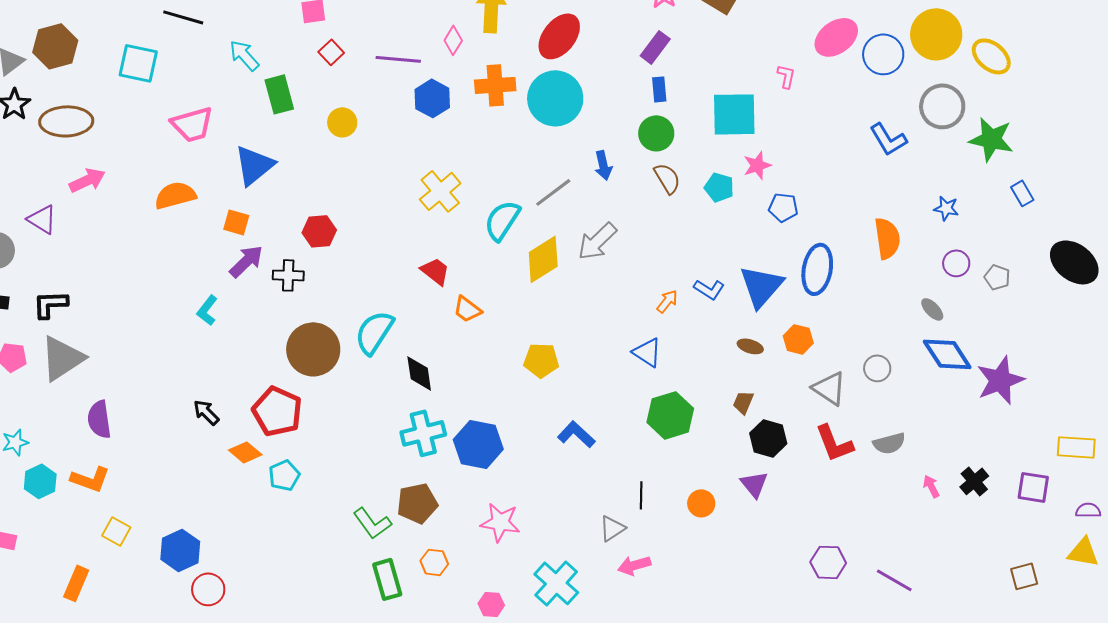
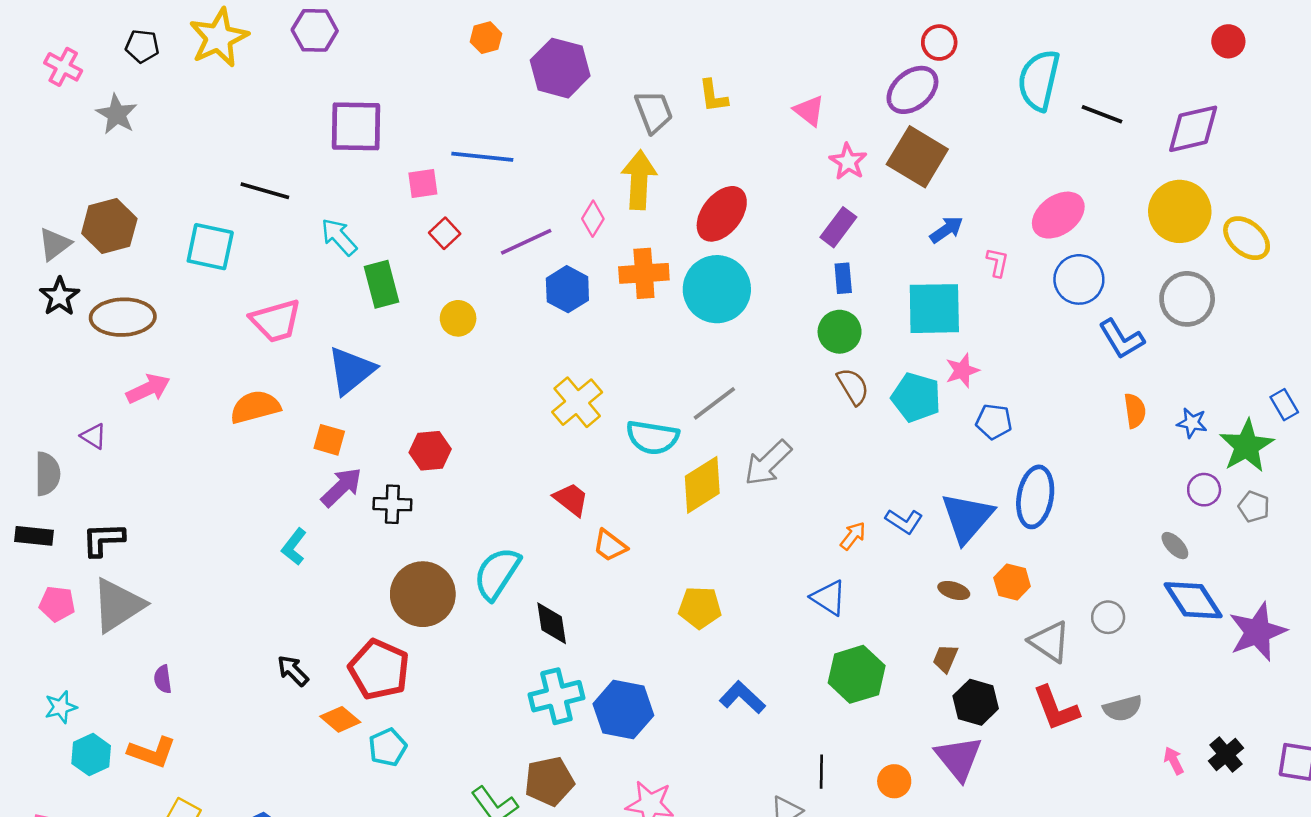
blue circle: (883, 54) -> (1079, 279), moved
purple line: (398, 59) -> (526, 242), turned -30
green star: (991, 139) -> (1247, 446), moved, turned 30
blue arrow: (603, 165) -> (946, 230), moved, turned -112
cyan pentagon: (719, 187) -> (916, 397), size x1.4
purple triangle: (42, 219) -> (94, 436), size x0.7
cyan semicircle: (502, 220) -> (652, 437), turned -114
orange semicircle: (887, 238) -> (1135, 411), moved, size x0.7
purple semicircle: (99, 419) -> (163, 679), size x0.6
purple triangle: (754, 484) -> (959, 758), size x1.4

